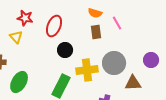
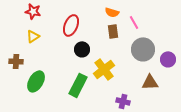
red star: (25, 18) -> (33, 11), moved
yellow triangle: (16, 37) -> (33, 36), turned 40
gray circle: (114, 63) -> (143, 49), moved
yellow cross: (87, 70) -> (104, 69), turned -30

